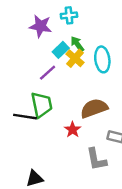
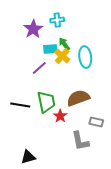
purple star: (40, 26) -> (33, 29), turned 30
cyan rectangle: (61, 50) -> (50, 49), turned 40
green trapezoid: (42, 105) -> (46, 102), moved

